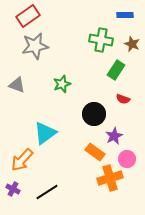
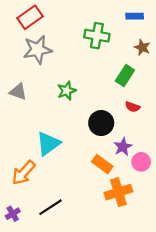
green cross: (101, 40) -> (97, 36), moved
pink circle: (127, 159) -> (141, 162), moved
purple cross: (13, 189) -> (13, 214), moved, turned 32

